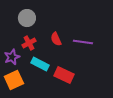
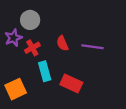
purple star: (12, 57) -> (13, 38), moved
cyan rectangle: (40, 64) -> (45, 71), turned 48

